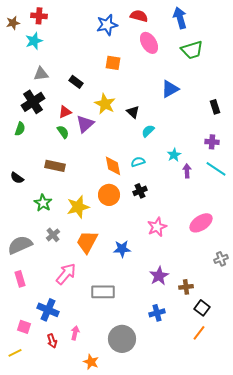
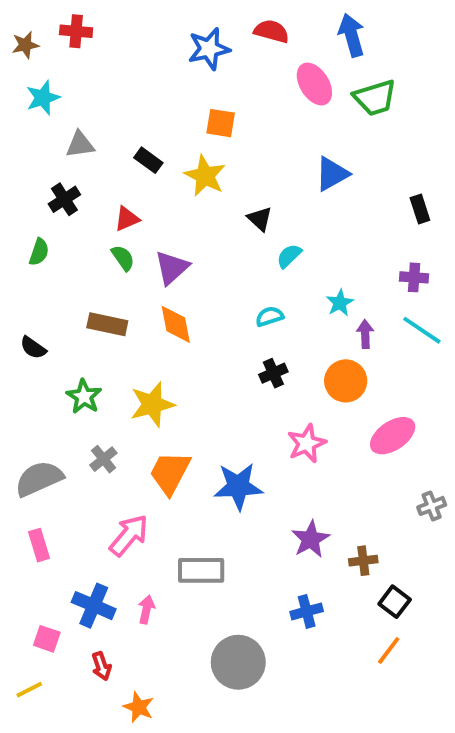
cyan star: (34, 41) -> (43, 98), moved
pink ellipse: (149, 43) -> (314, 84), moved
black cross: (33, 102) -> (64, 199), size x0.7
yellow star: (105, 104) -> (205, 176), moved
purple triangle: (85, 124) -> (172, 268), moved
orange diamond: (113, 166) -> (176, 324), moved
orange circle: (109, 195) -> (346, 381), moved
blue star: (122, 249) -> (238, 486), size x1.4
pink arrow: (75, 333) -> (146, 609), moved
orange star: (91, 362) -> (139, 707), moved

